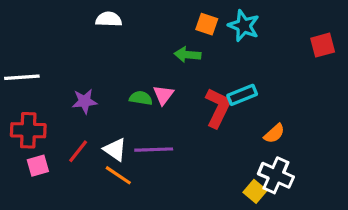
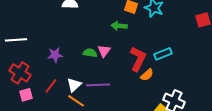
cyan rectangle: (242, 95) -> (163, 54), moved
red cross: (28, 130) -> (20, 73), turned 30
orange semicircle: (274, 133) -> (147, 75), moved
white triangle: (115, 150) -> (74, 85), turned 42

